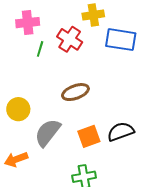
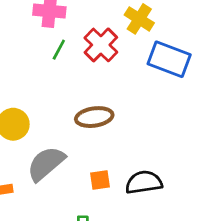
yellow cross: (93, 15) -> (139, 19), turned 30
orange square: (89, 136) -> (100, 180), size x0.7

